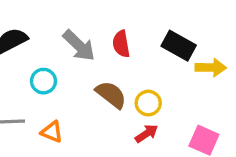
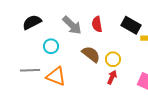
orange triangle: (52, 132) -> (56, 76), size x1.5
red arrow: (147, 133) -> (112, 77), turned -32

